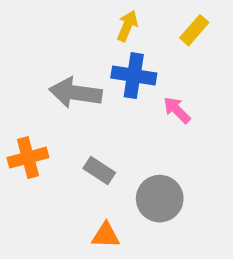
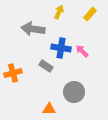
blue cross: (134, 76) -> (61, 48), moved
gray arrow: (75, 93) -> (33, 29), moved
gray rectangle: (99, 171) -> (46, 66), moved

